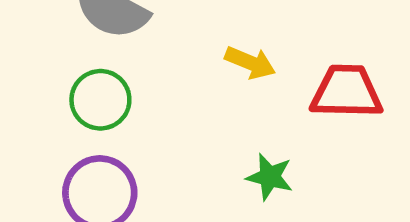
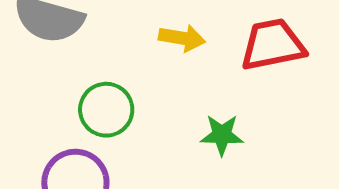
green circle: (100, 100) -> (106, 110), moved

